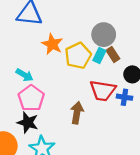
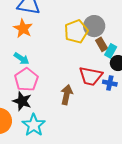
orange star: (52, 44) -> (23, 28), moved
cyan rectangle: (99, 55) -> (111, 51), moved
yellow pentagon: (78, 56) -> (76, 31), moved

